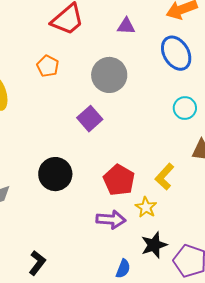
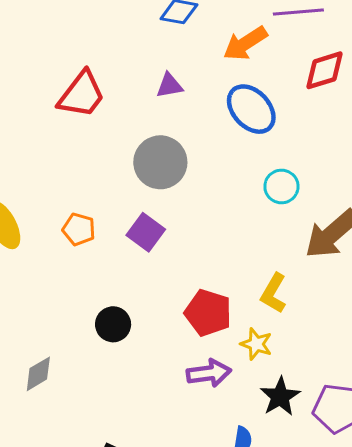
orange pentagon: (48, 66) -> (79, 229), moved
black circle: (55, 174) -> (113, 324), size x0.7

